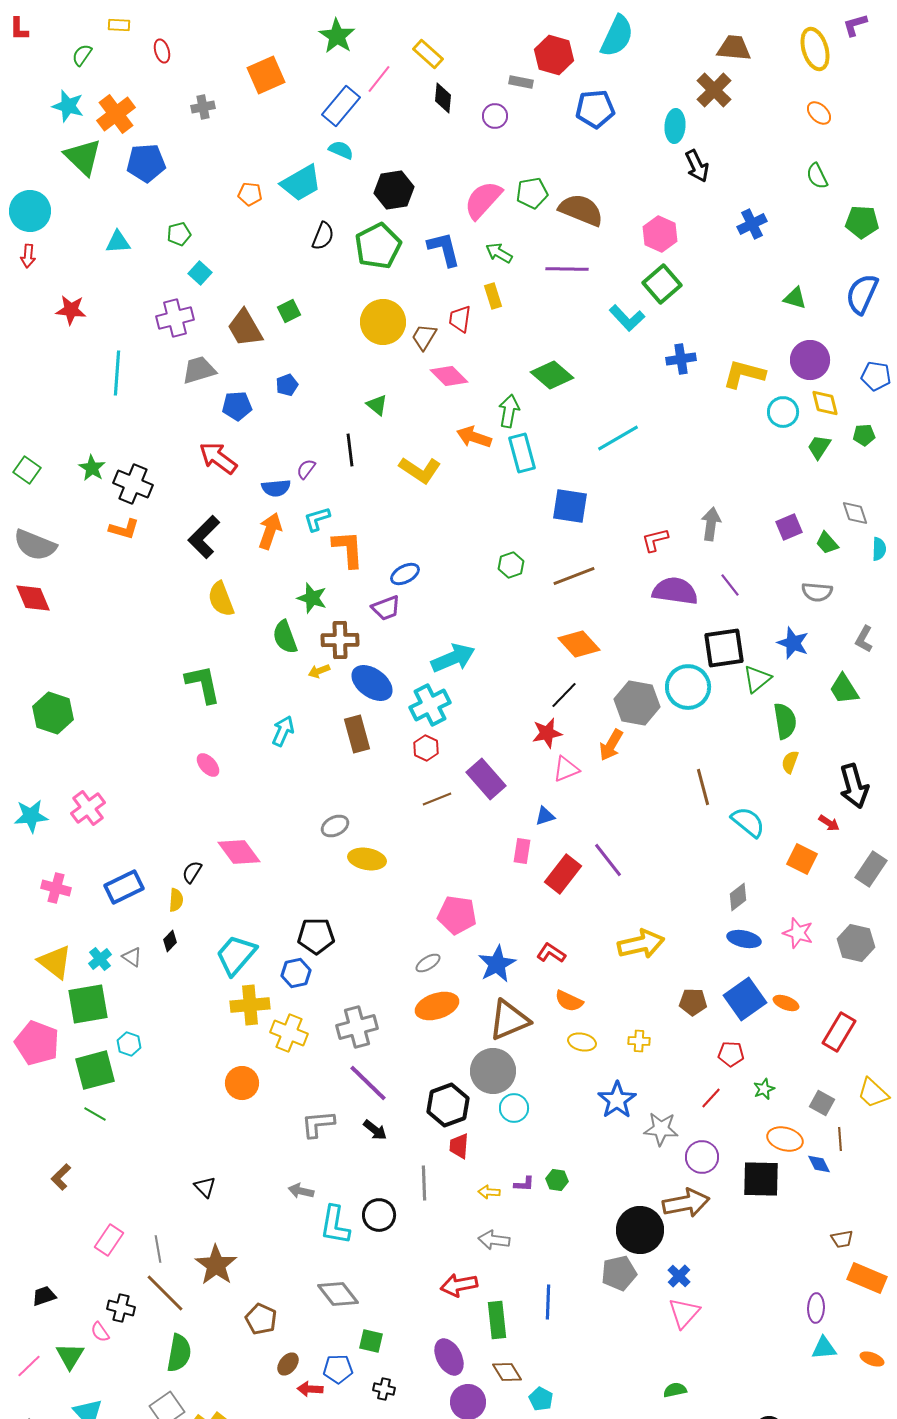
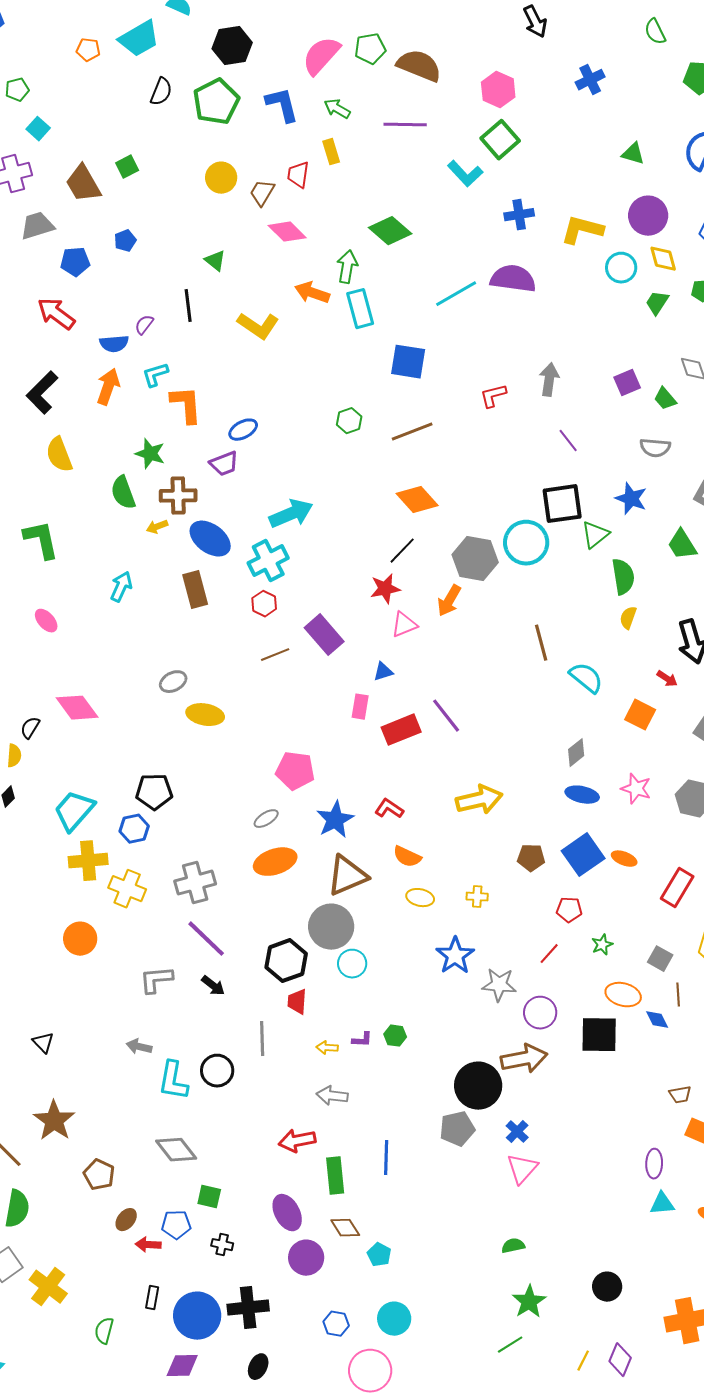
yellow circle: (383, 322) -> (221, 178), size x0.7
purple semicircle: (675, 591) -> (513, 279), moved
red rectangle: (563, 874) -> (401, 730), turned 30

